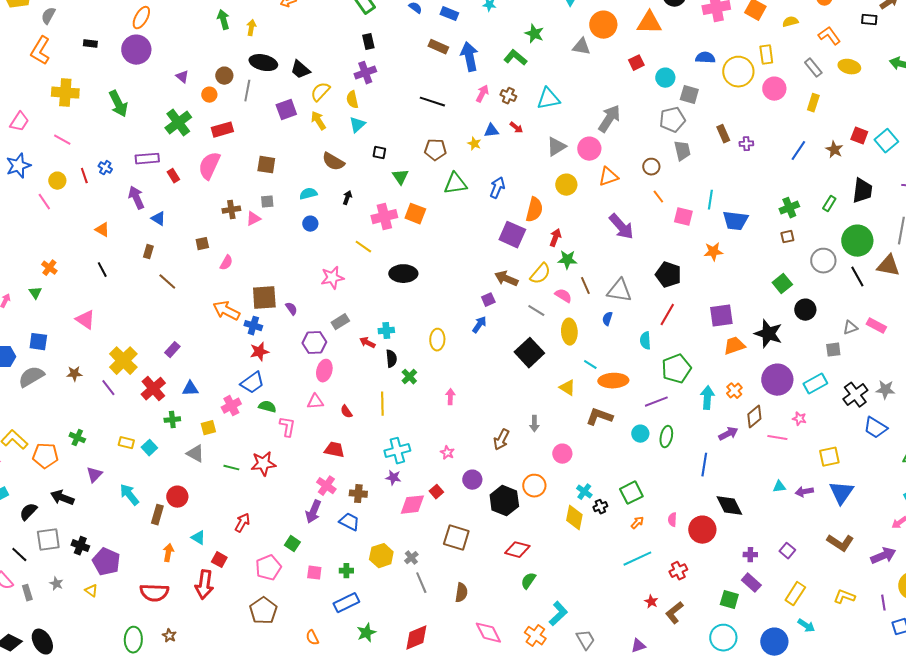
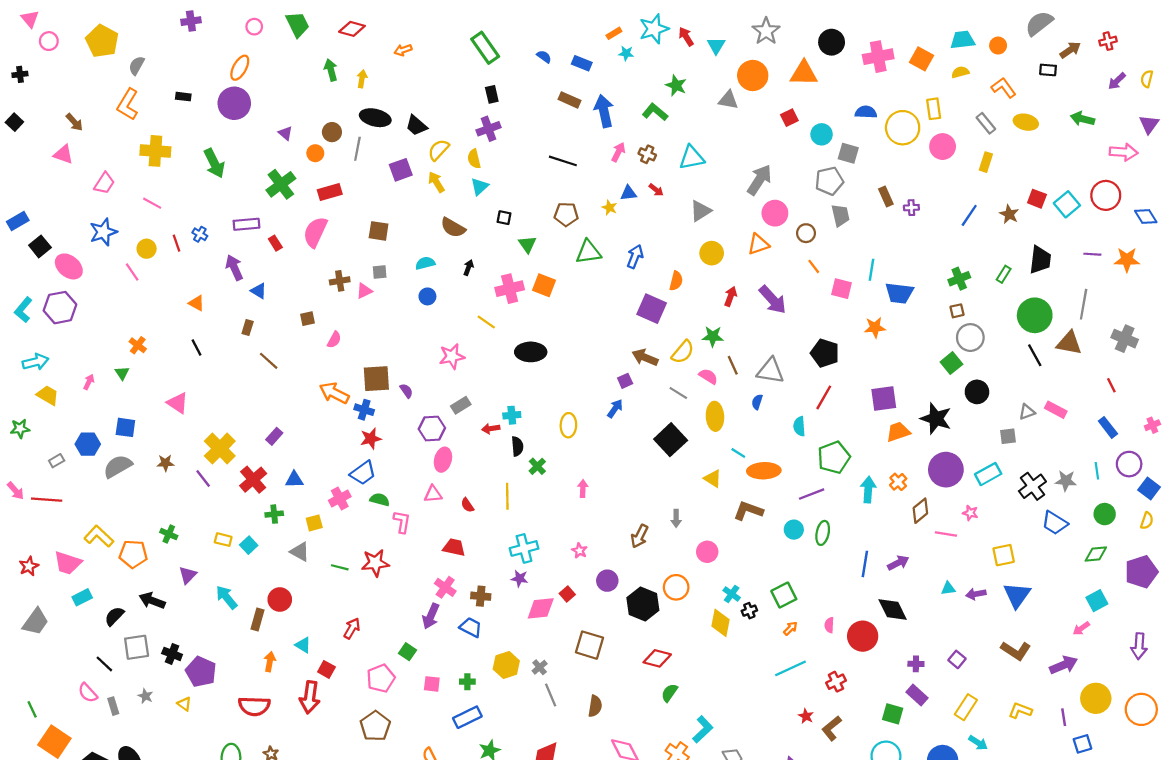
pink circle: (589, 149) -> (775, 213), moved
orange semicircle: (534, 210) -> (676, 281), size x0.7
red arrow: (555, 238) -> (731, 296), moved
gray circle: (823, 261) -> (970, 338), moved
red arrow: (367, 343) -> (491, 429), turned -35
purple arrow: (728, 434) -> (898, 563), moved

